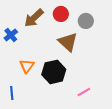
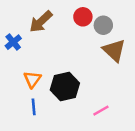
red circle: (61, 14) -> (83, 17), moved
brown triangle: (68, 42) -> (114, 50), moved
blue line: (12, 93) -> (34, 107), moved

